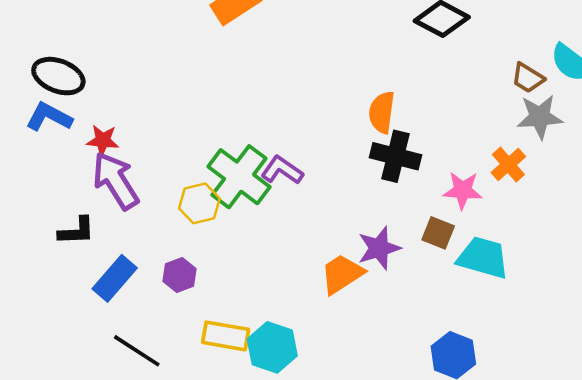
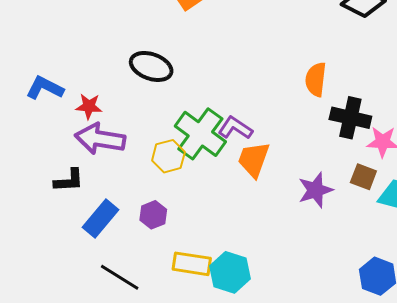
black ellipse: (58, 76) -> (151, 66), moved
black cross: (395, 156) -> (350, 118), moved
purple arrow: (116, 181) -> (100, 139), turned -48
orange trapezoid: (342, 274) -> (254, 159), moved, turned -36

